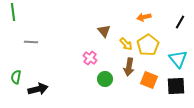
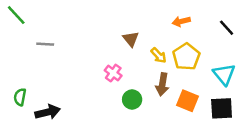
green line: (13, 12) -> (16, 15), turned -36
black line: (180, 22) -> (227, 28), turned -72
gray line: (31, 42) -> (45, 44), moved

